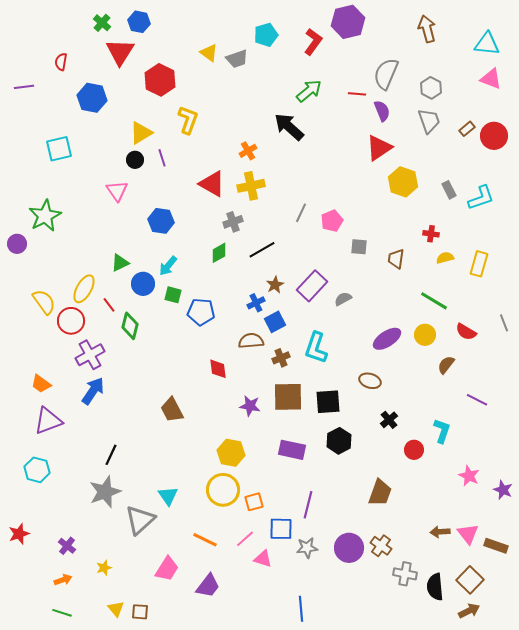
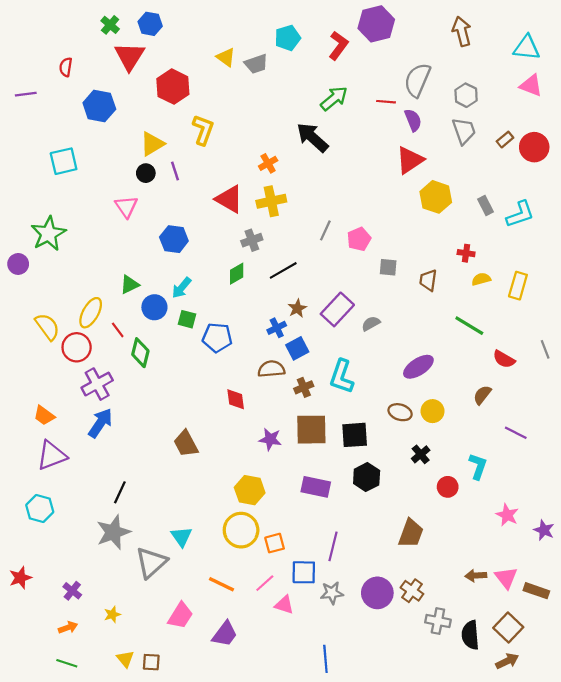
yellow circle: (425, 335) -> (433, 411), moved

